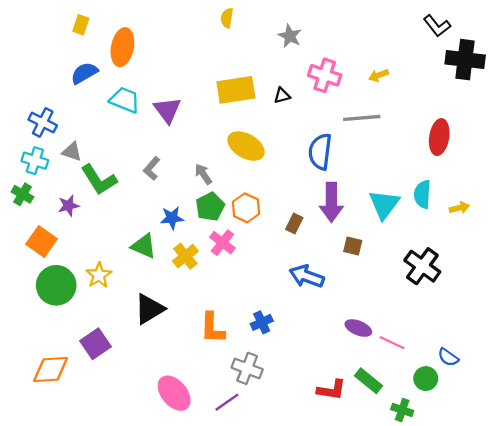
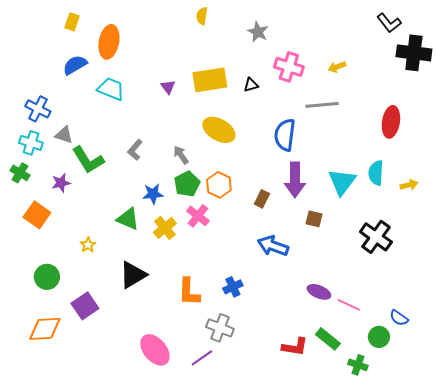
purple triangle: (167, 110) -> (168, 87), moved, size x0.6
yellow star: (99, 275) -> (88, 245), size x0.7
green circle: (56, 285) -> (47, 277), moved, size x0.7

